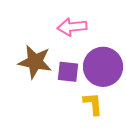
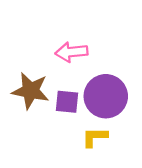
yellow L-shape: (93, 104) -> (95, 137), turned -85

